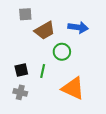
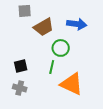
green line: (43, 71) -> (52, 67), moved

